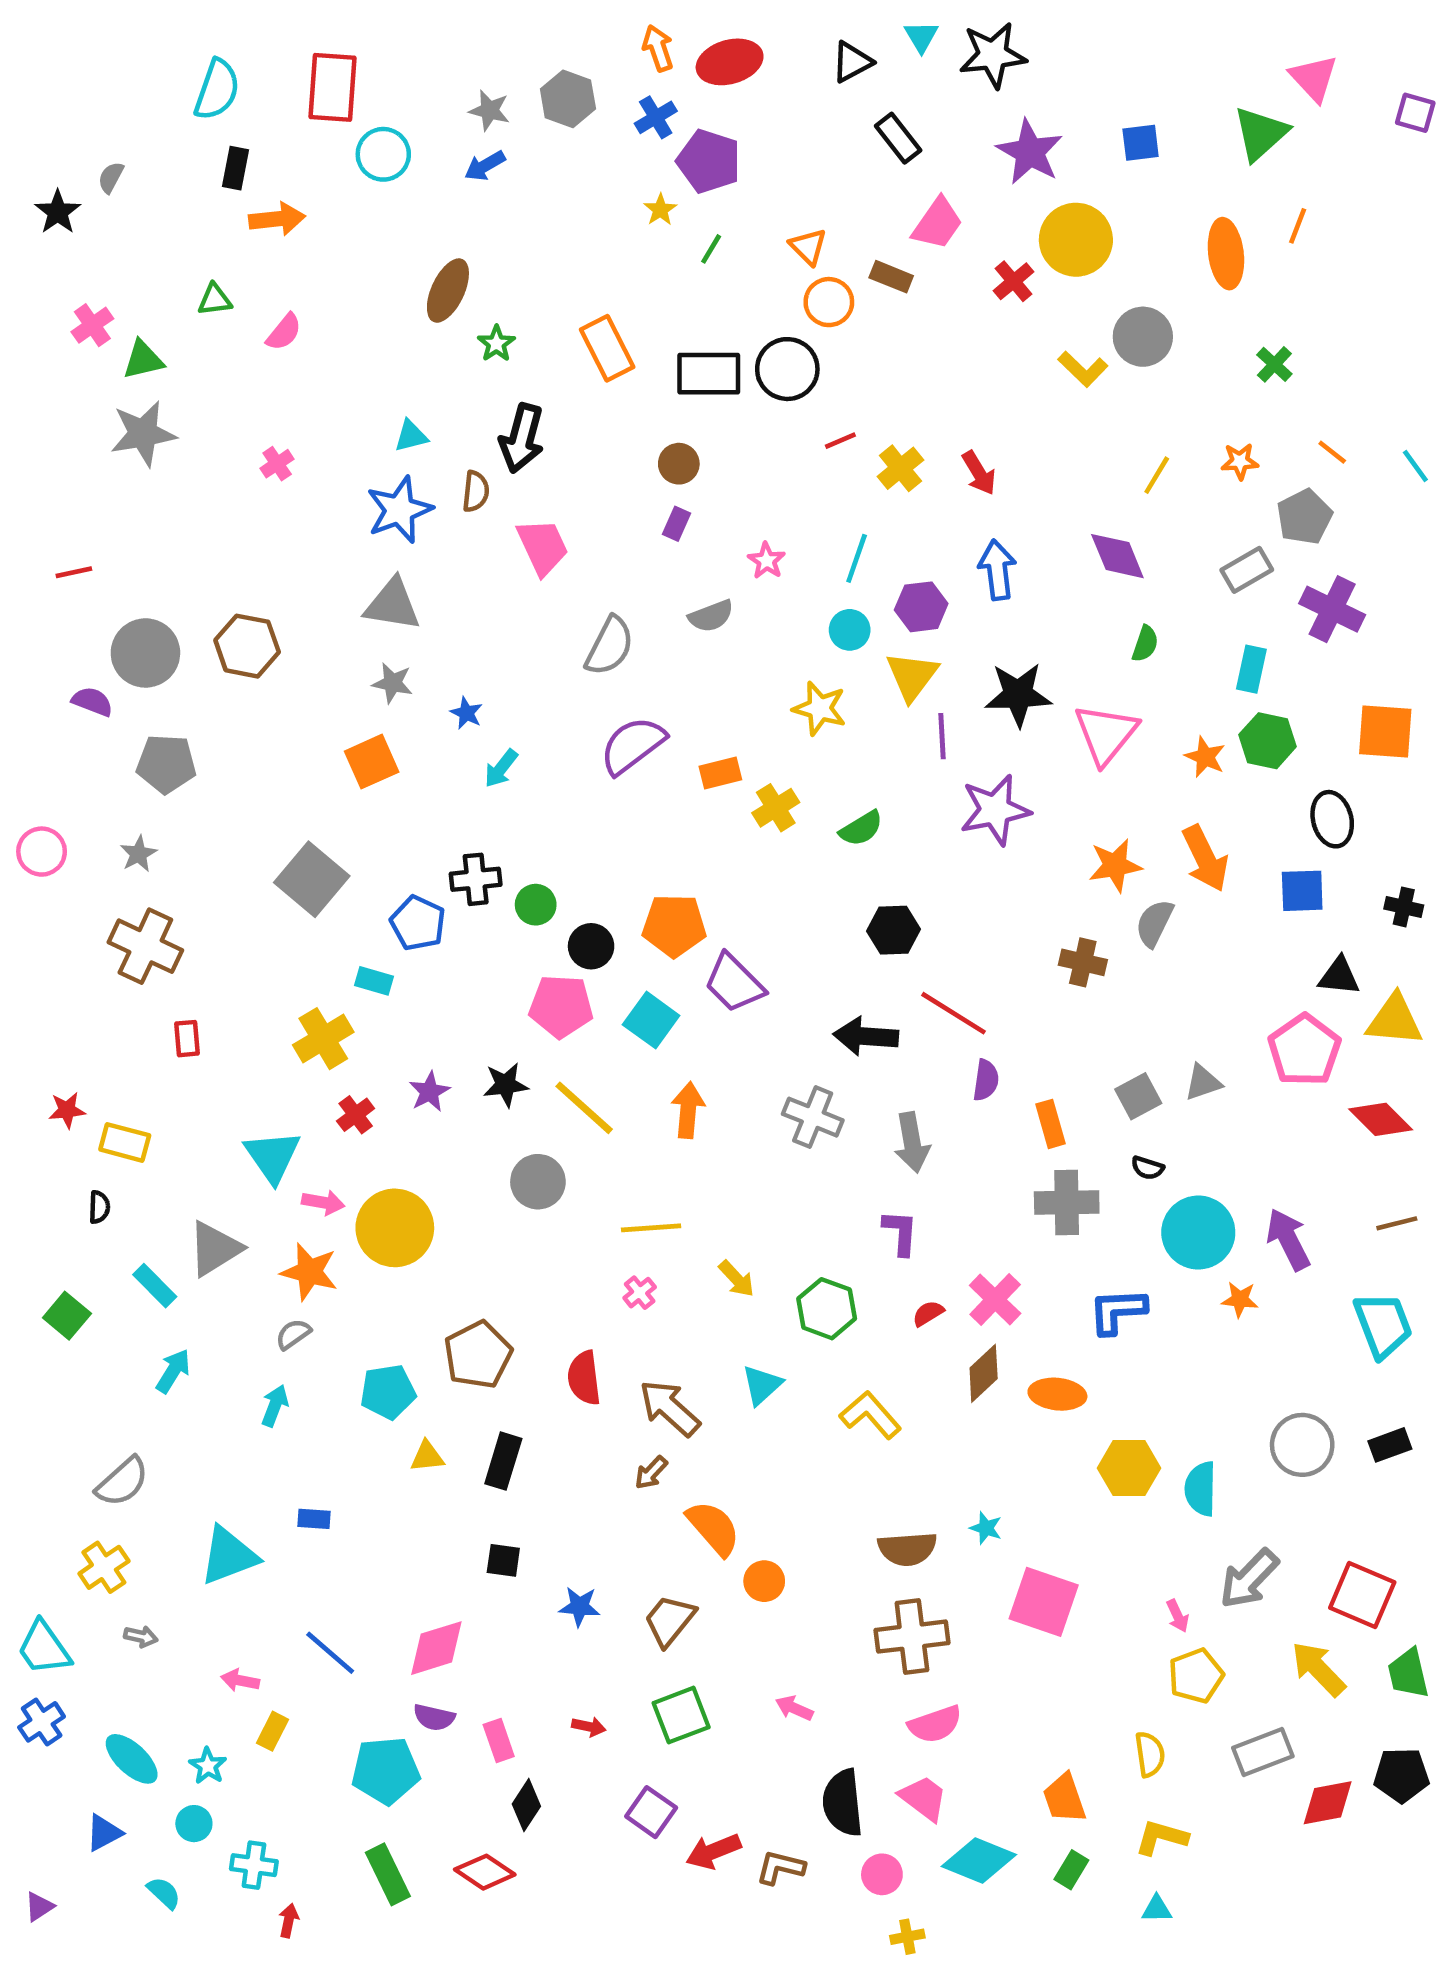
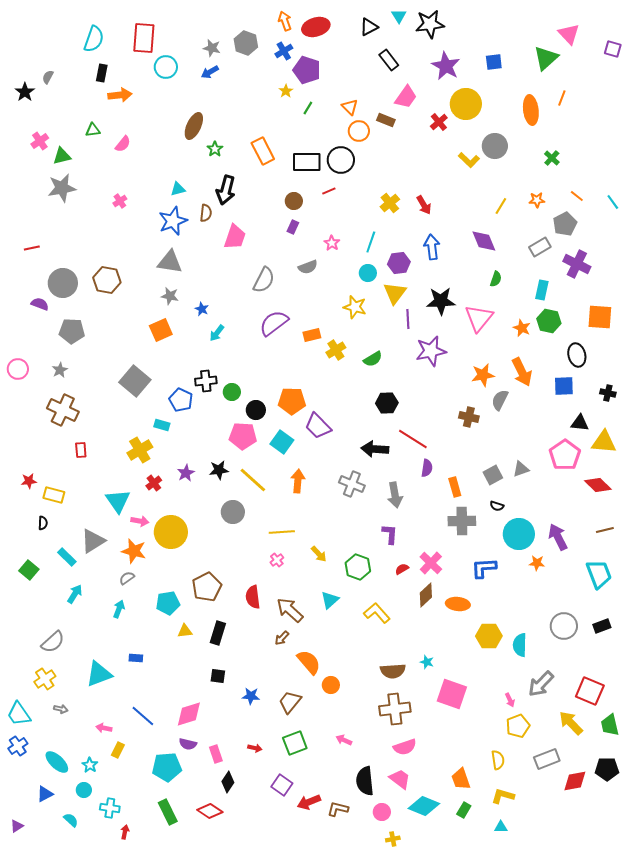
red line: (840, 441) -> (329, 191), moved
pink trapezoid: (543, 547) -> (235, 237), turned 44

